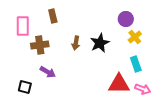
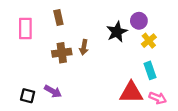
black star: (100, 43) -> (117, 32), moved
brown cross: (40, 45) -> (62, 53), moved
purple arrow: (48, 72) -> (53, 91), moved

